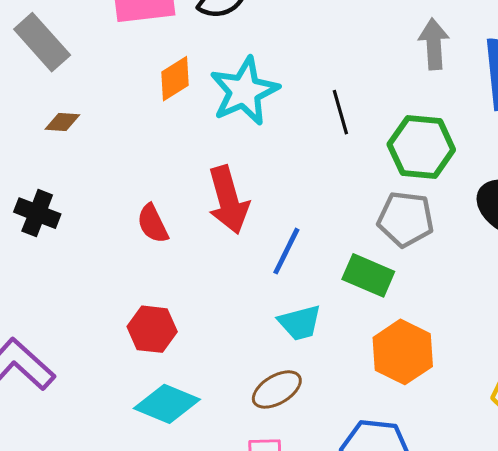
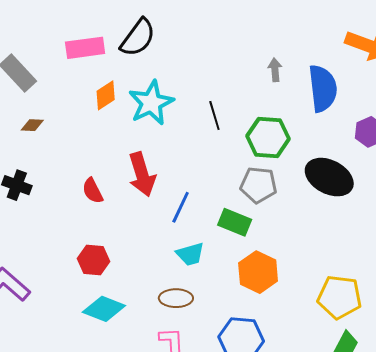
gray arrow: (434, 44) -> (275, 70), size x0.7
brown ellipse: (277, 389) -> (176, 298), turned 32

